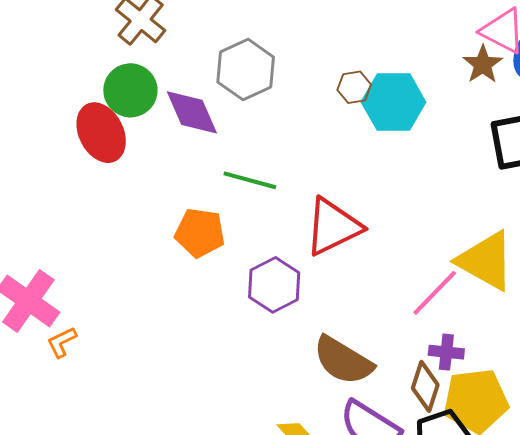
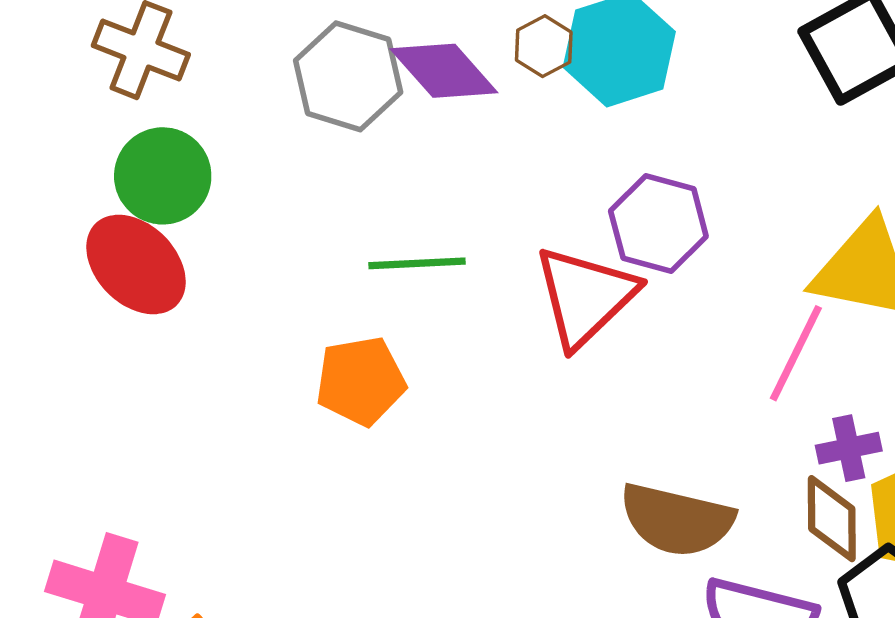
purple diamond: (192, 112) -> (444, 71), moved
purple hexagon: (274, 285) -> (658, 224), moved

